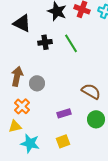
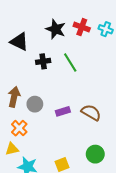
purple rectangle: (64, 113) -> (63, 111), moved
green circle: (96, 119) -> (95, 154), moved

